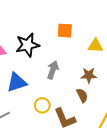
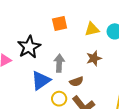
blue triangle: (17, 82) -> (41, 80), moved
brown semicircle: (82, 95) -> (76, 82), moved, turned 112

